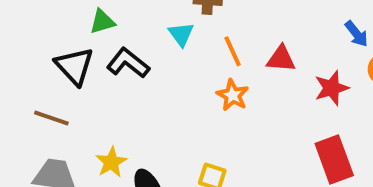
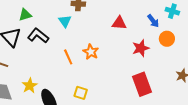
orange line: (233, 51) -> (68, 57), moved
red triangle: (281, 59) -> (119, 23), moved

